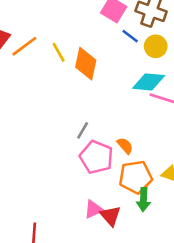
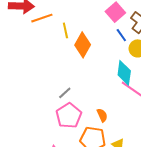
cyan diamond: (149, 82) -> (124, 73), turned 75
orange semicircle: (125, 146) -> (102, 115), moved

